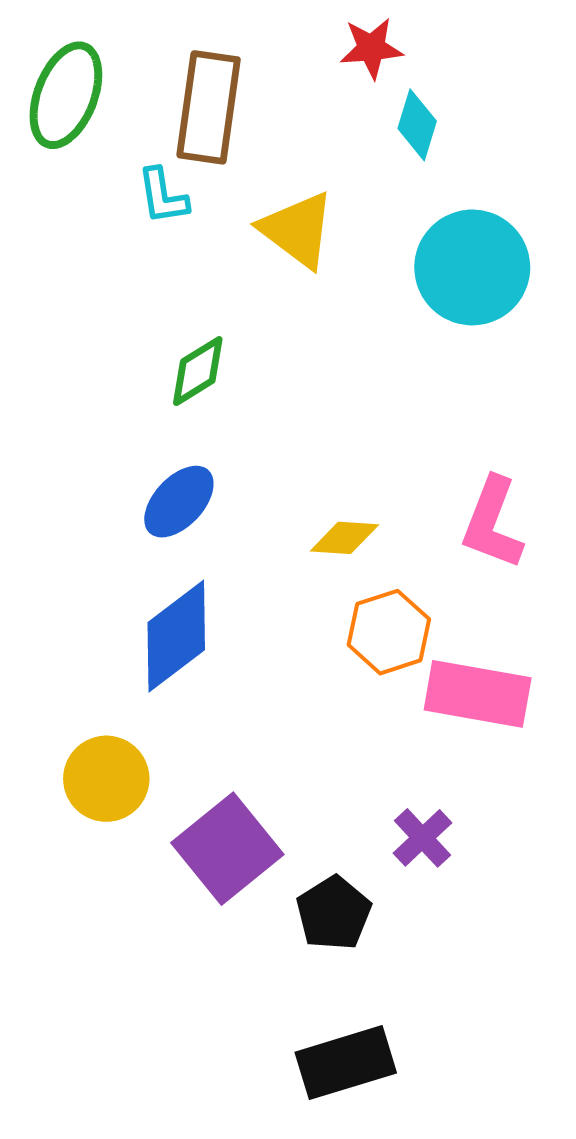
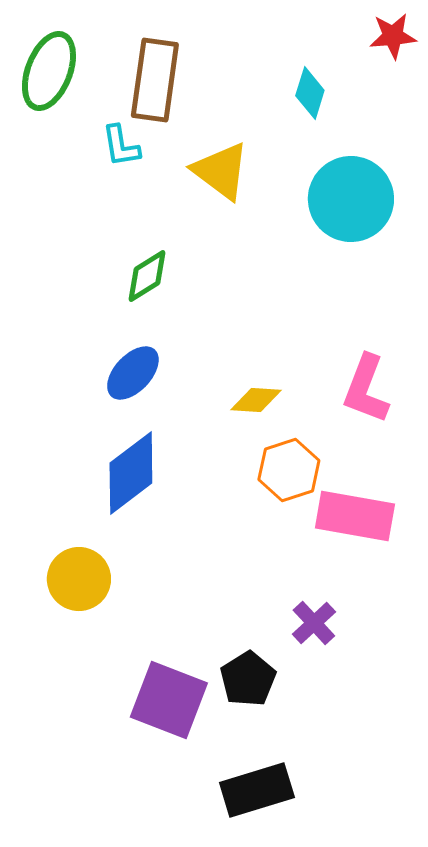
red star: (371, 48) -> (393, 36), moved
purple square: (227, 849) -> (169, 700), moved, turned -30

